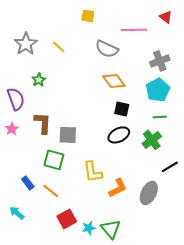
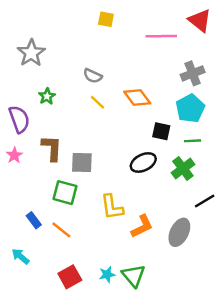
red triangle: (166, 17) -> (200, 20), size x1.5
yellow line: (59, 47) -> (97, 102), moved
gray semicircle: (107, 49) -> (93, 76), moved, size x0.7
black square: (122, 109) -> (161, 131), moved
red square: (67, 219) -> (70, 277), moved

